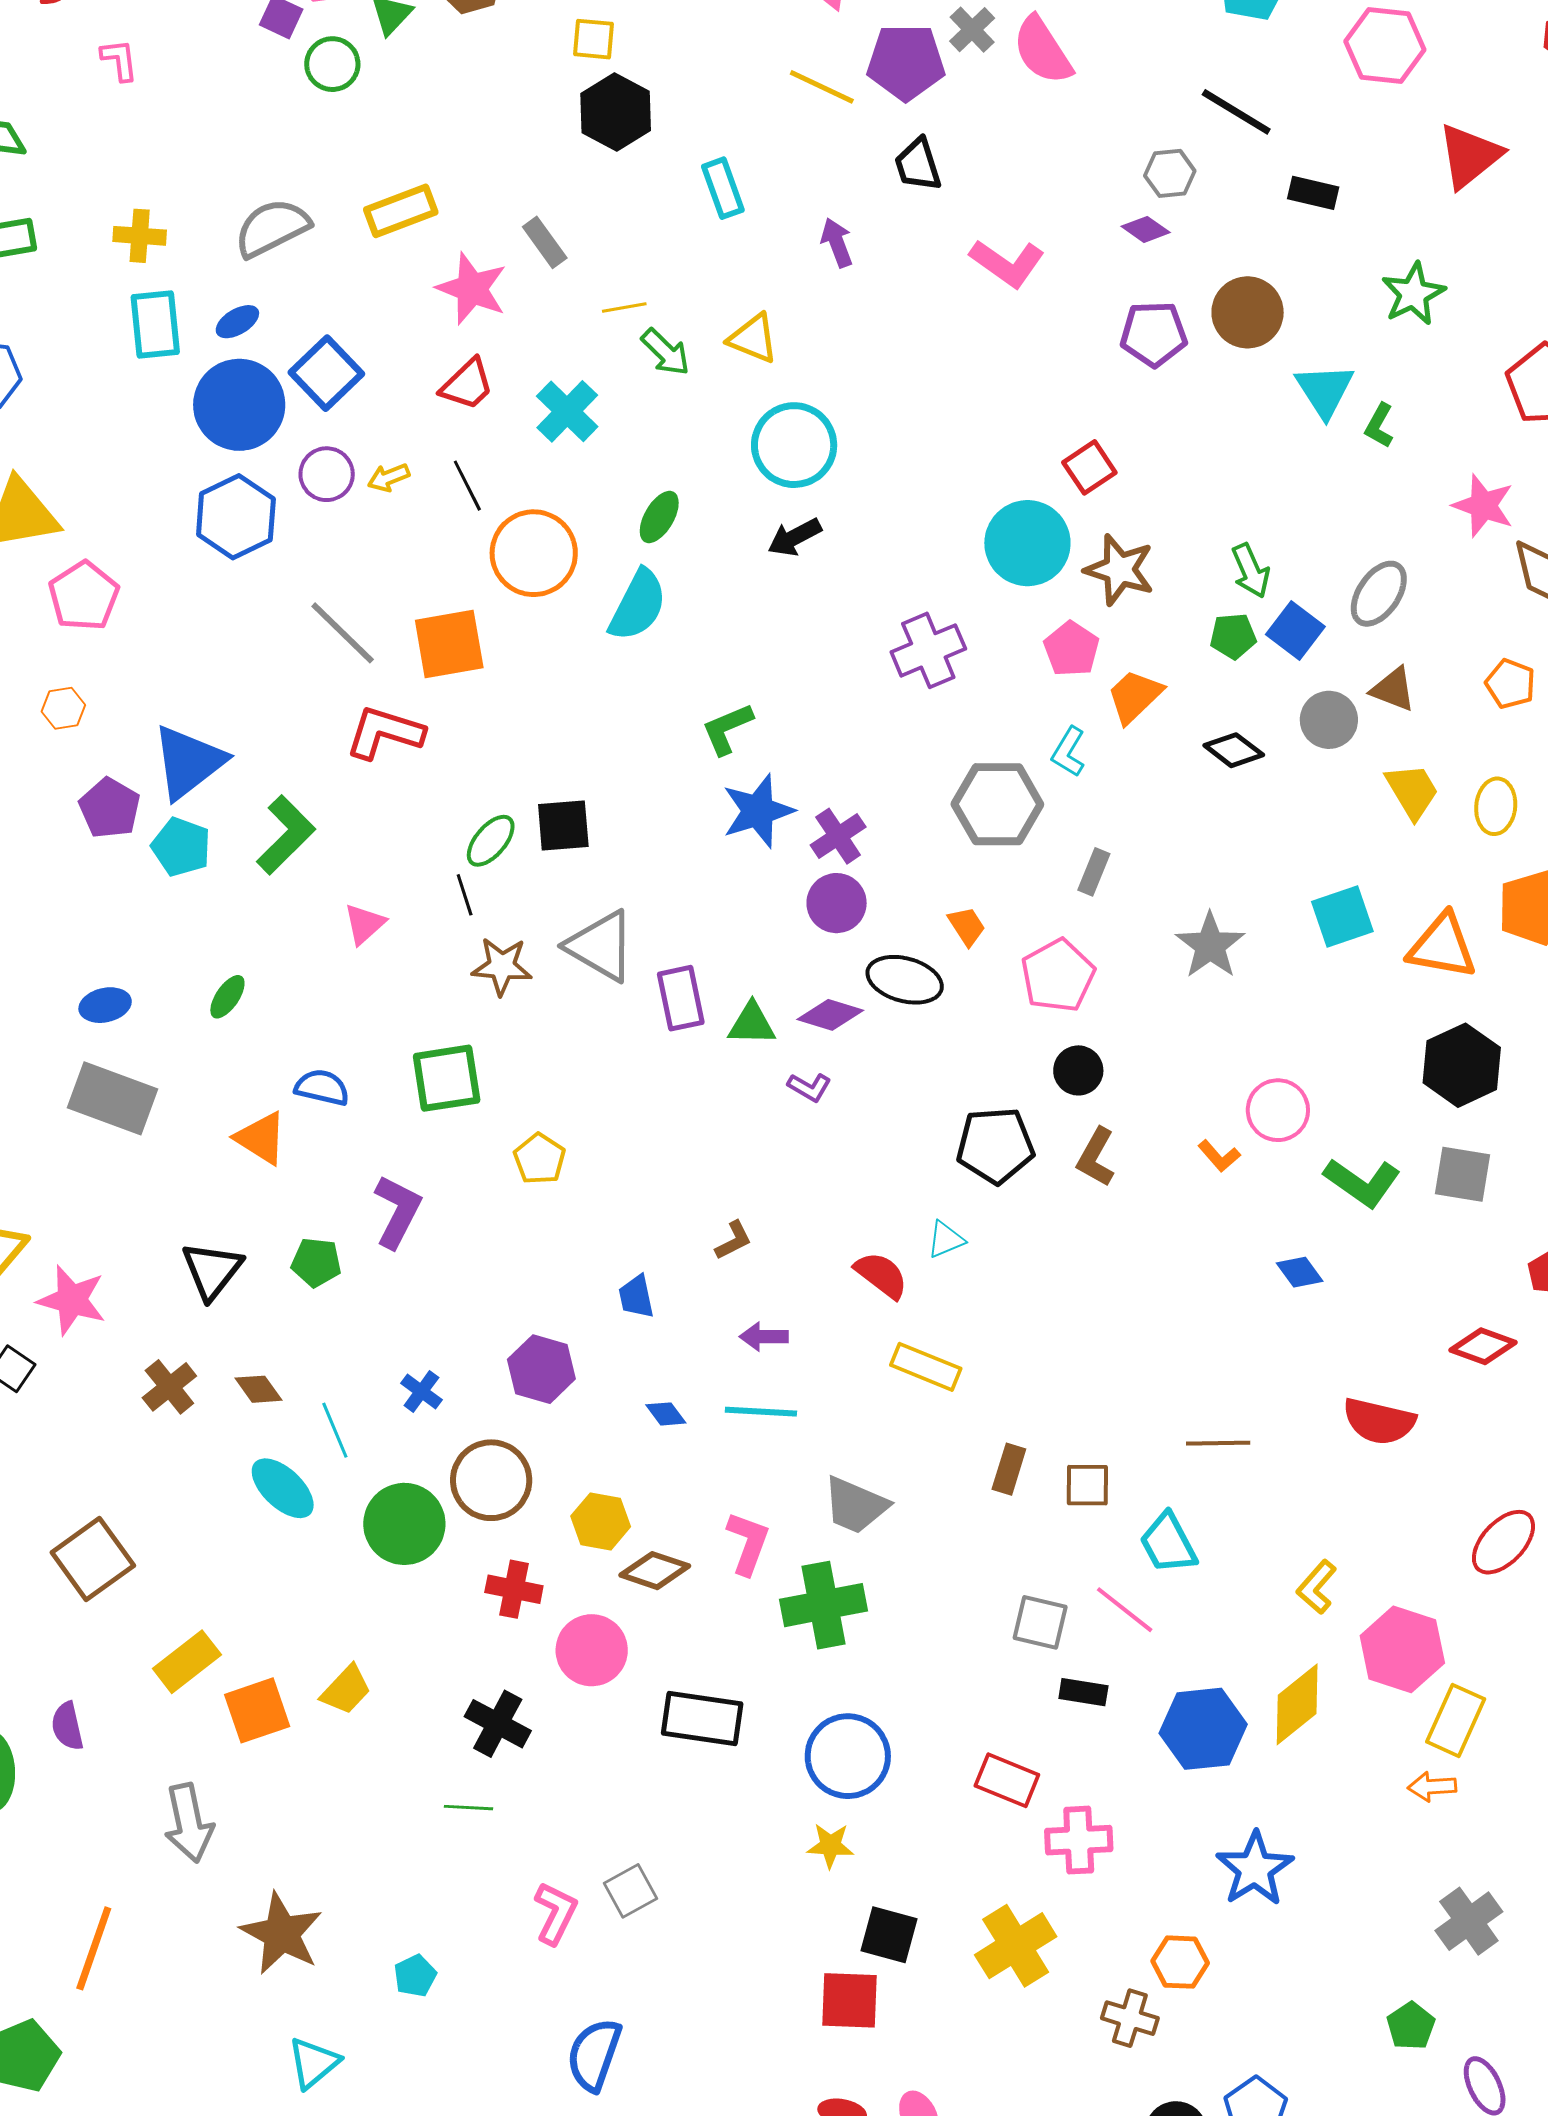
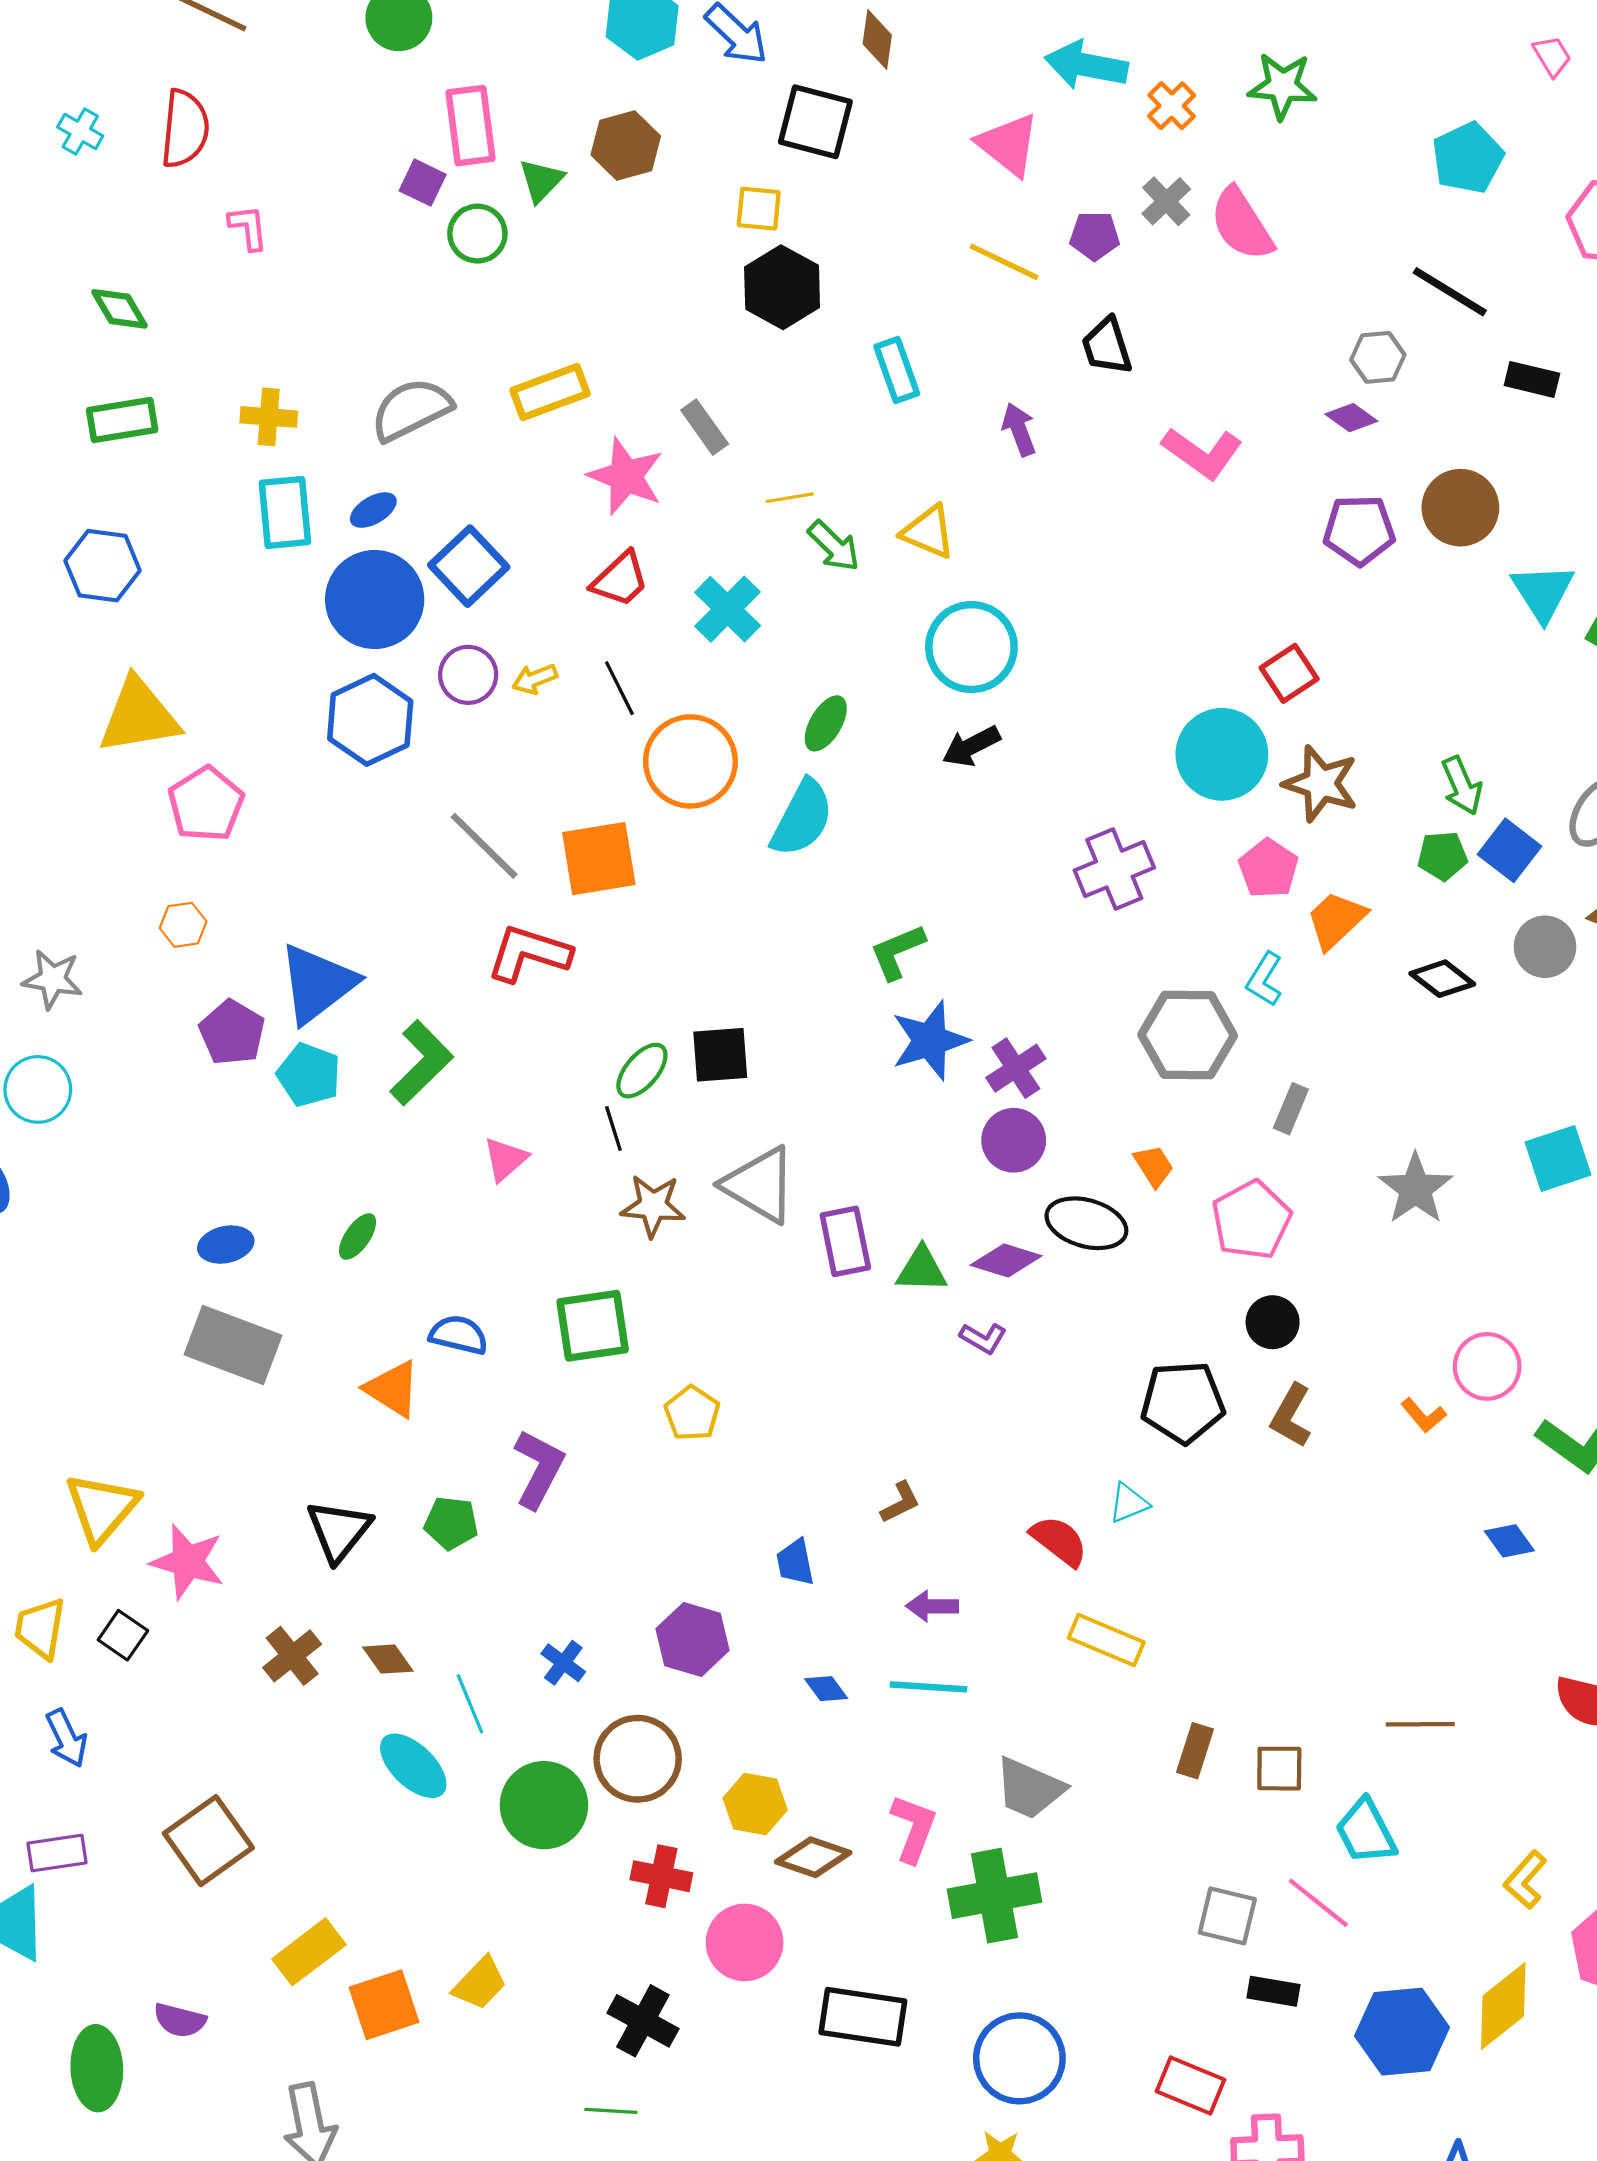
purple pentagon: (906, 62) -> (1095, 236), size x0.6
purple semicircle: (67, 1726) -> (180, 2020), turned -63

